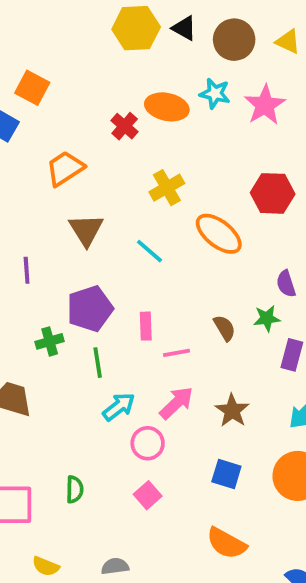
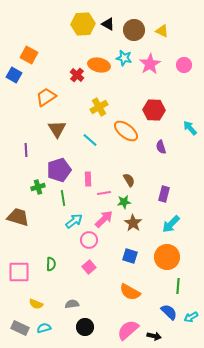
purple semicircle: (286, 284) -> (161, 147), moved
green star: (267, 318) -> (124, 202), moved

